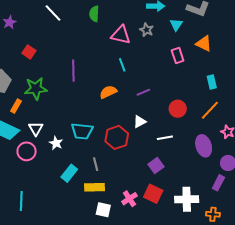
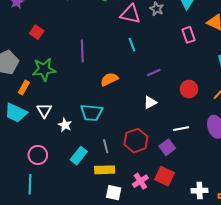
orange semicircle: (108, 92) -> (109, 79), moved
red hexagon: (117, 137) -> (136, 141), moved
white line: (165, 138) -> (181, 129), moved
pink circle: (27, 151) -> (38, 155), moved
white cross: (187, 199) -> (200, 191), moved, size x0.7

